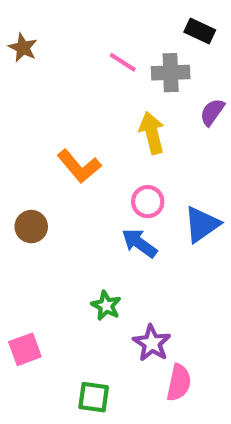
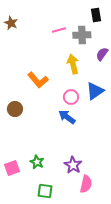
black rectangle: (200, 31) -> (96, 15), turned 56
pink line: (123, 62) -> (59, 30), turned -48
blue triangle: (202, 224) -> (95, 91), moved
green star: (106, 306) -> (37, 162), moved

